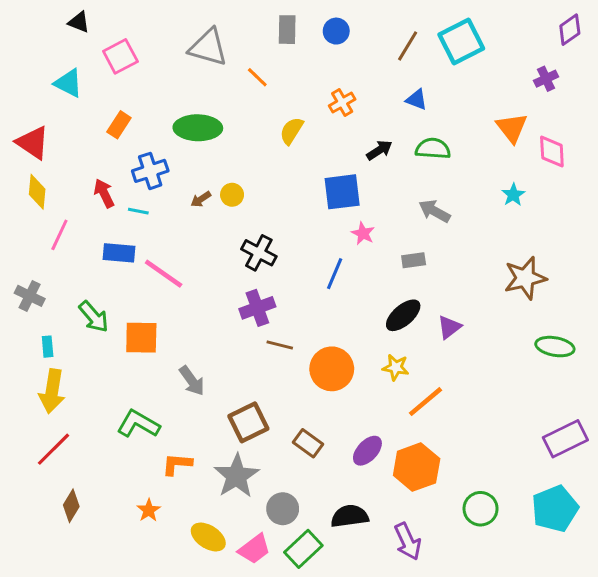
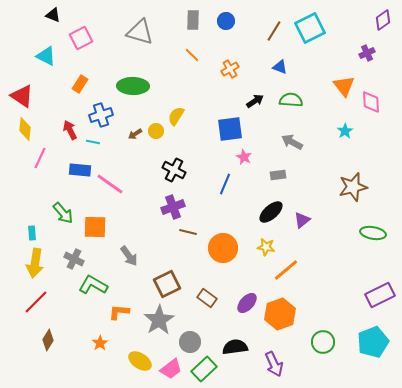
orange line: (257, 77) -> (192, 55), moved
yellow semicircle: (292, 131) -> (176, 116), moved
gray cross: (30, 296) -> (74, 259), moved

